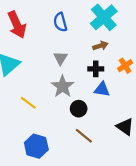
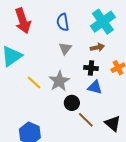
gray triangle: (60, 58) -> (65, 48), moved
yellow line: (28, 103) -> (34, 83), moved
brown line: (84, 136) -> (86, 120), moved

